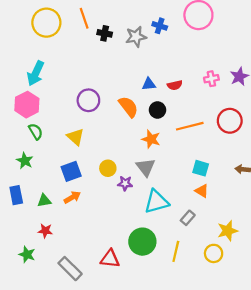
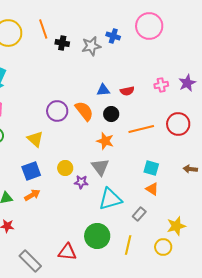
purple circle: (88, 100) -> (57, 111), moved

